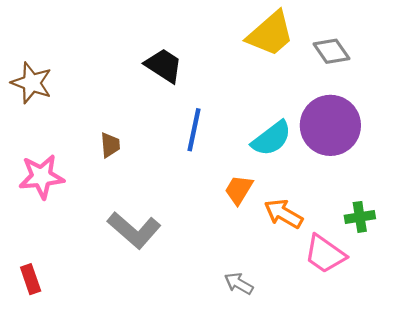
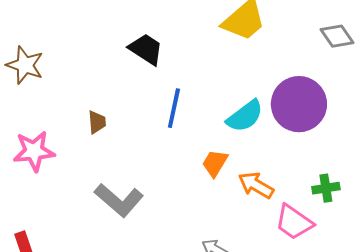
gray diamond: (331, 51) -> (337, 36), moved

